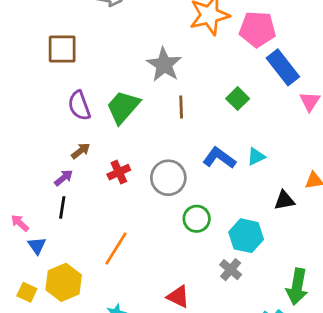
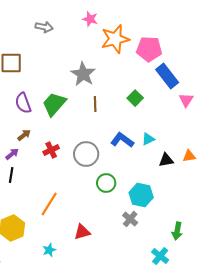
black triangle: (284, 200) -> (166, 160), moved
green arrow: (297, 287) -> (177, 231), size x0.7
red triangle: (178, 297) -> (82, 232), moved, turned -42

